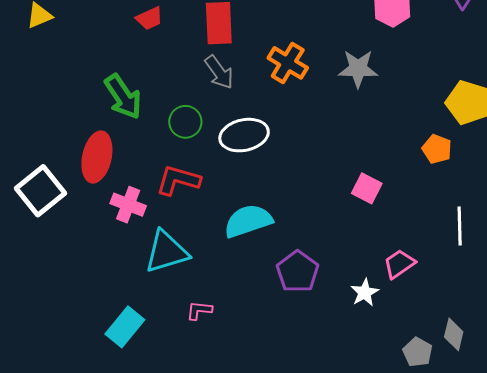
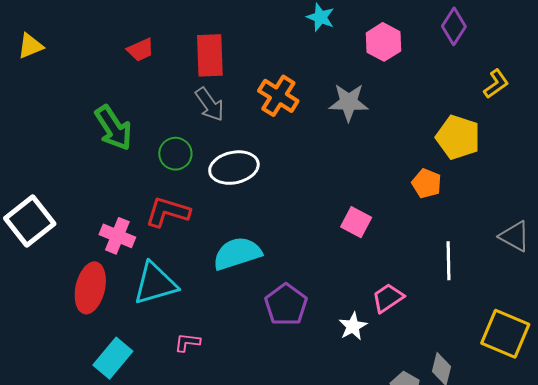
red ellipse: (97, 157) -> (90, 288), moved

